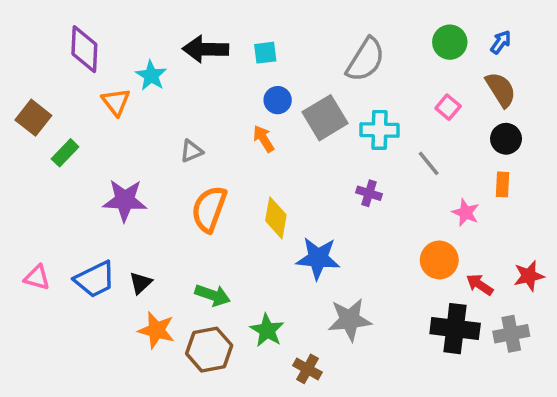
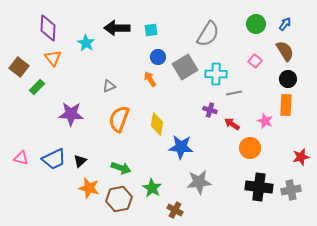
orange triangle: (116, 102) -> (53, 58), moved
gray line: (429, 163) -> (234, 93), moved, turned -63
orange rectangle: (502, 184) -> (286, 105), size x1.5
red arrow: (480, 285) -> (232, 124), moved

